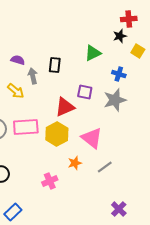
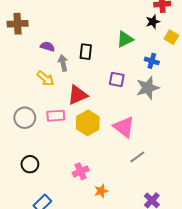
red triangle: (65, 107) -> (77, 95), moved
pink rectangle: (26, 127) -> (56, 116), size x0.7
orange star: (75, 163) -> (101, 191), moved

